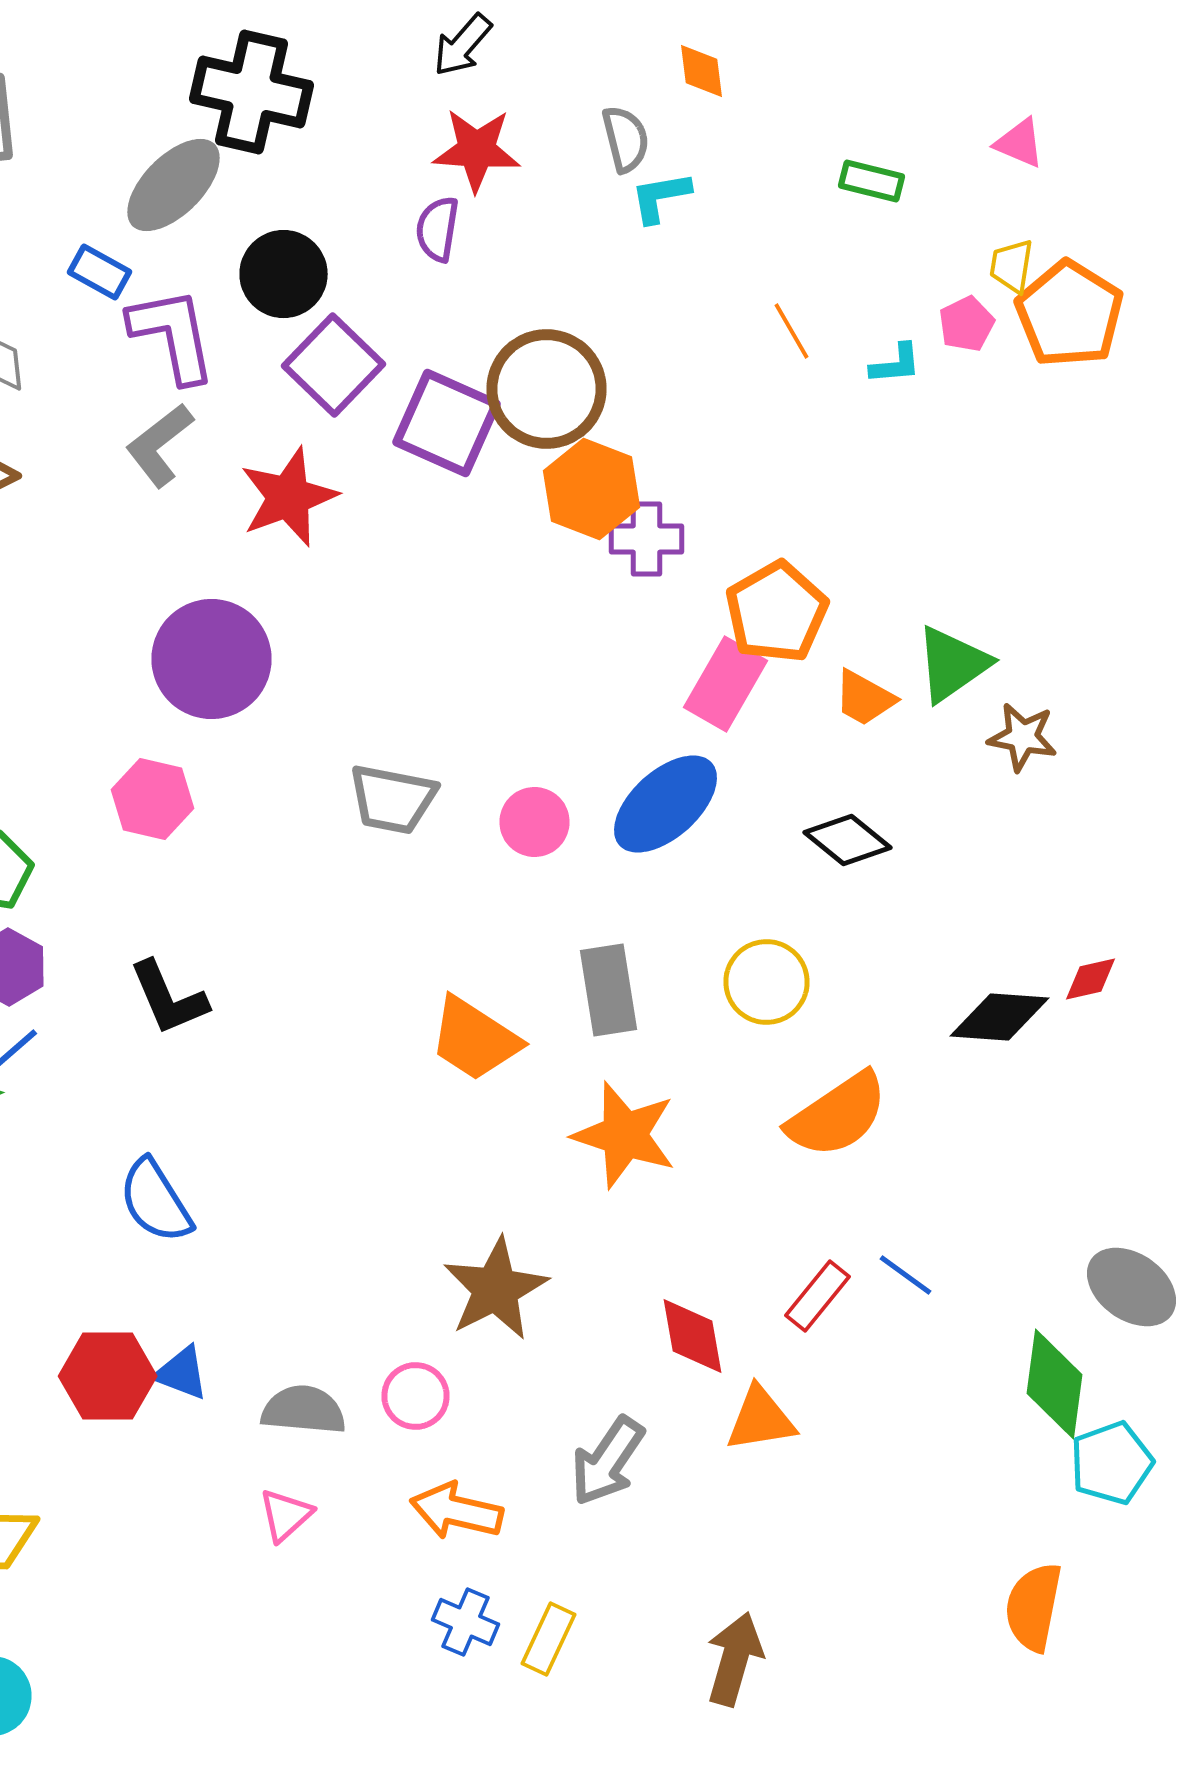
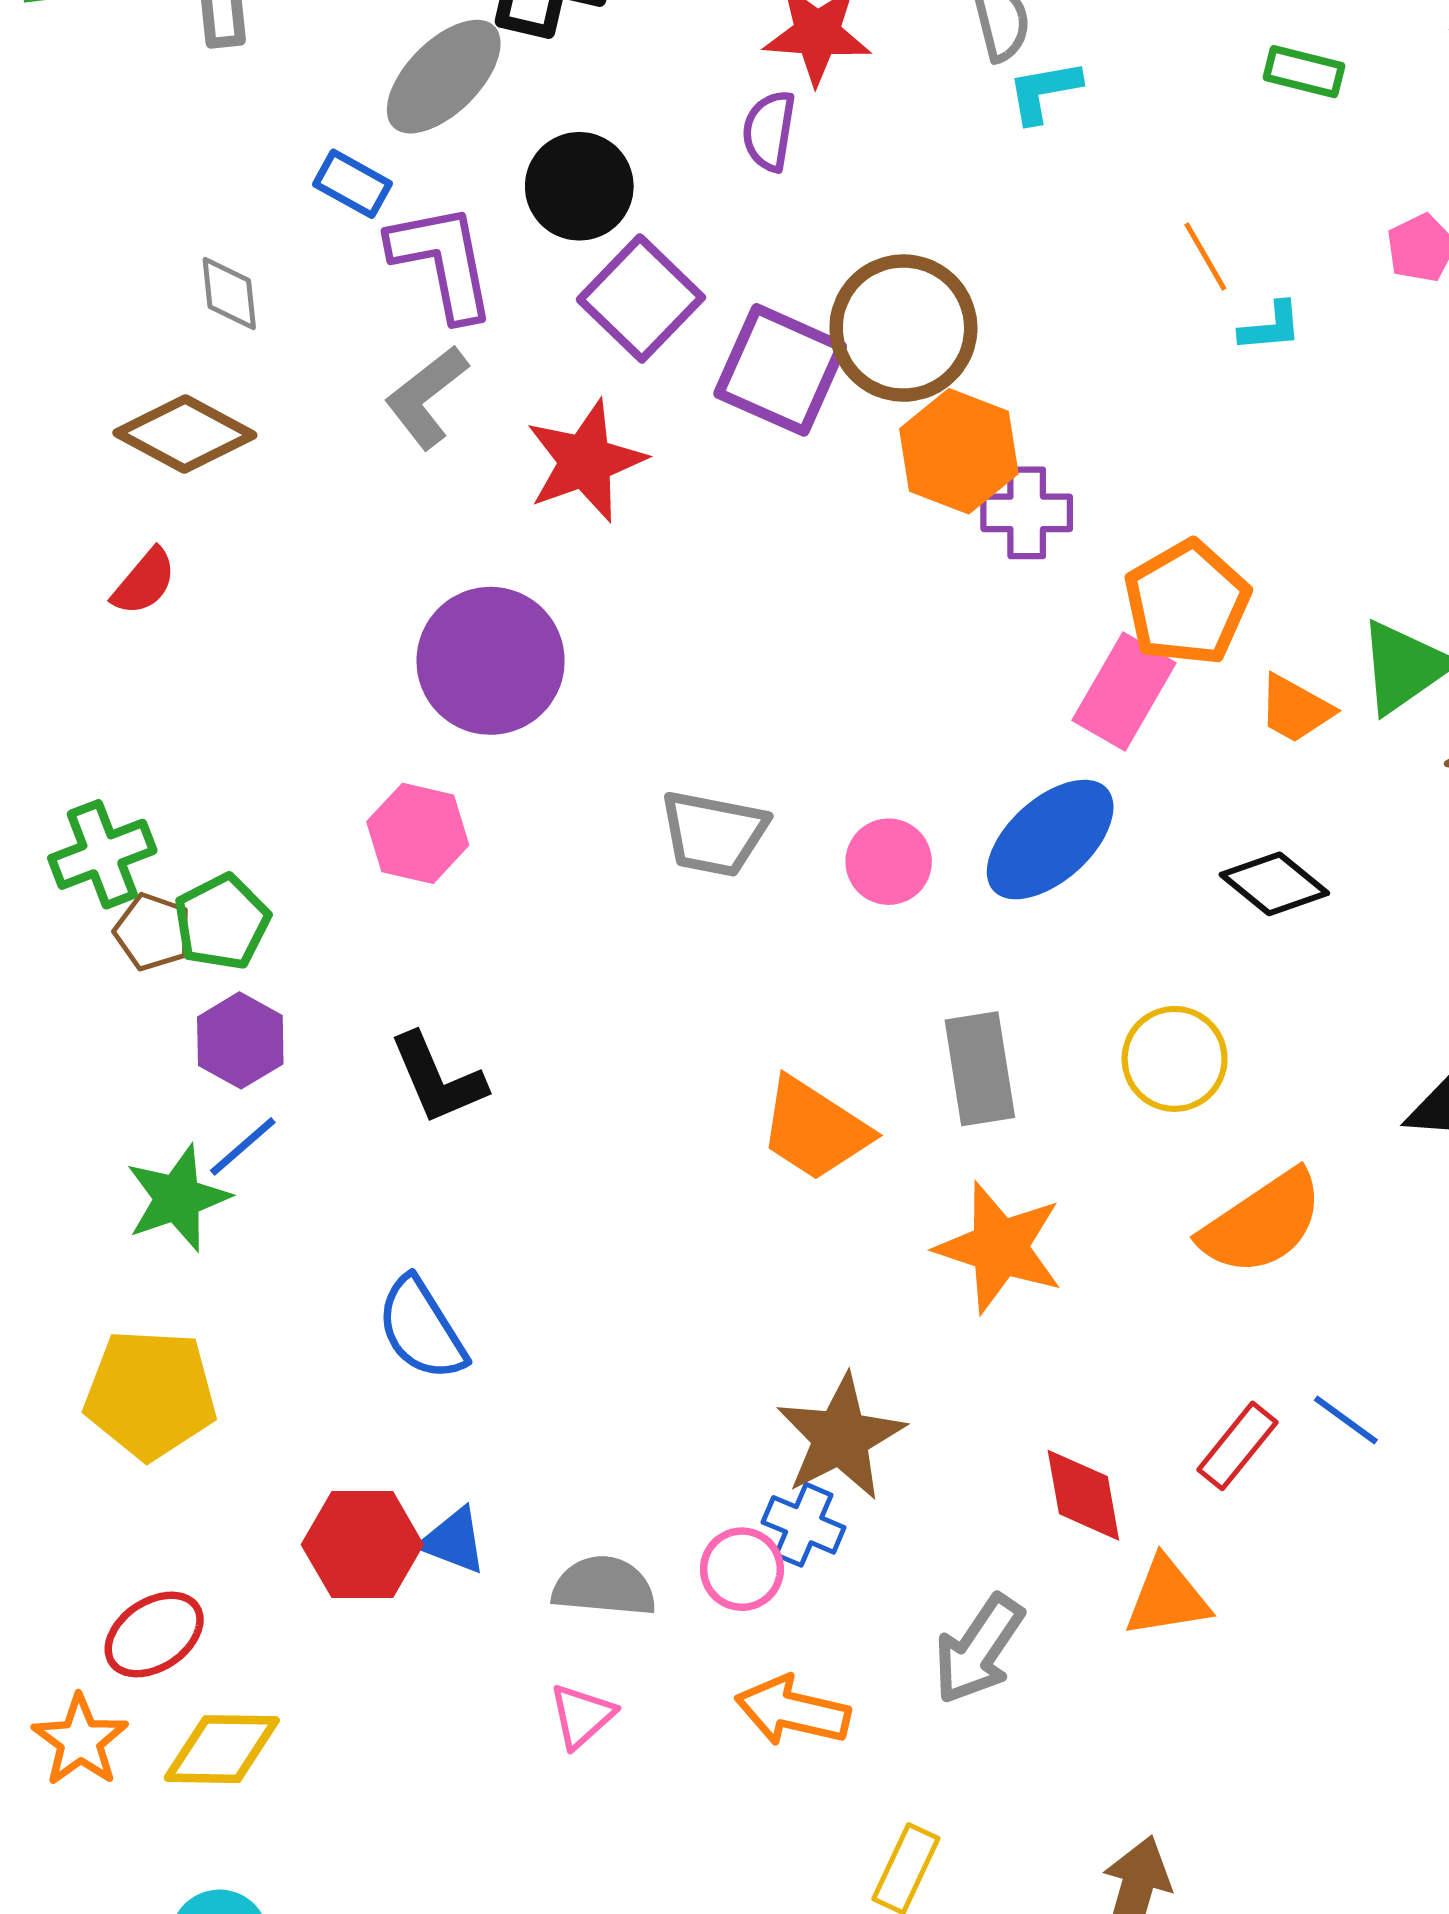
cyan L-shape: (896, 364) -> (1271, 327), moved
blue cross: (466, 1622) -> (804, 1525), moved

